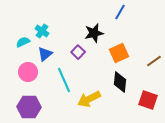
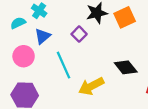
orange square: (119, 53) -> (125, 17), moved
black diamond: (120, 82) -> (126, 67), turned -45

